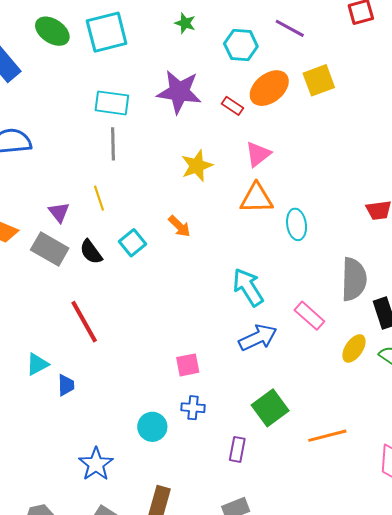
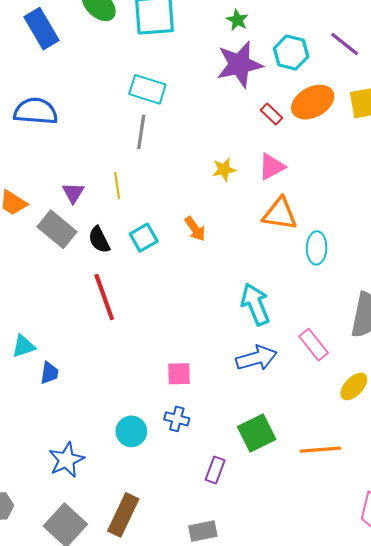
purple star: (179, 92) -> (239, 64), moved, turned -30
pink triangle: (258, 154) -> (272, 167), moved
yellow star: (197, 166) -> (224, 169), size x0.7
red line: (84, 322) -> (104, 297), moved
orange line: (327, 436) -> (320, 450), moved

